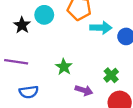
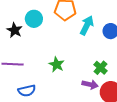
cyan arrow: (101, 28) -> (87, 25), turned -60
purple arrow: (84, 90) -> (90, 84), moved

